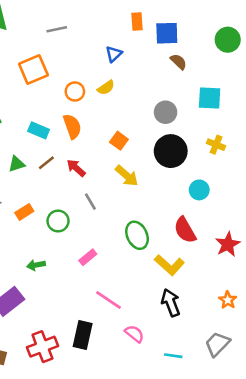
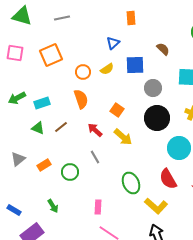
gray line: (57, 29) -> (62, 18), moved
blue square: (167, 33) -> (135, 65), moved
cyan rectangle: (39, 130) -> (42, 103), moved, turned -42
green triangle: (17, 164) -> (38, 128), turned 40
red arrow: (76, 168) -> (95, 130), moved
cyan circle: (199, 190) -> (179, 148), size x1.5
pink rectangle: (88, 257) -> (98, 207), moved, turned -48
green arrow: (36, 265) -> (53, 206), turned -112

